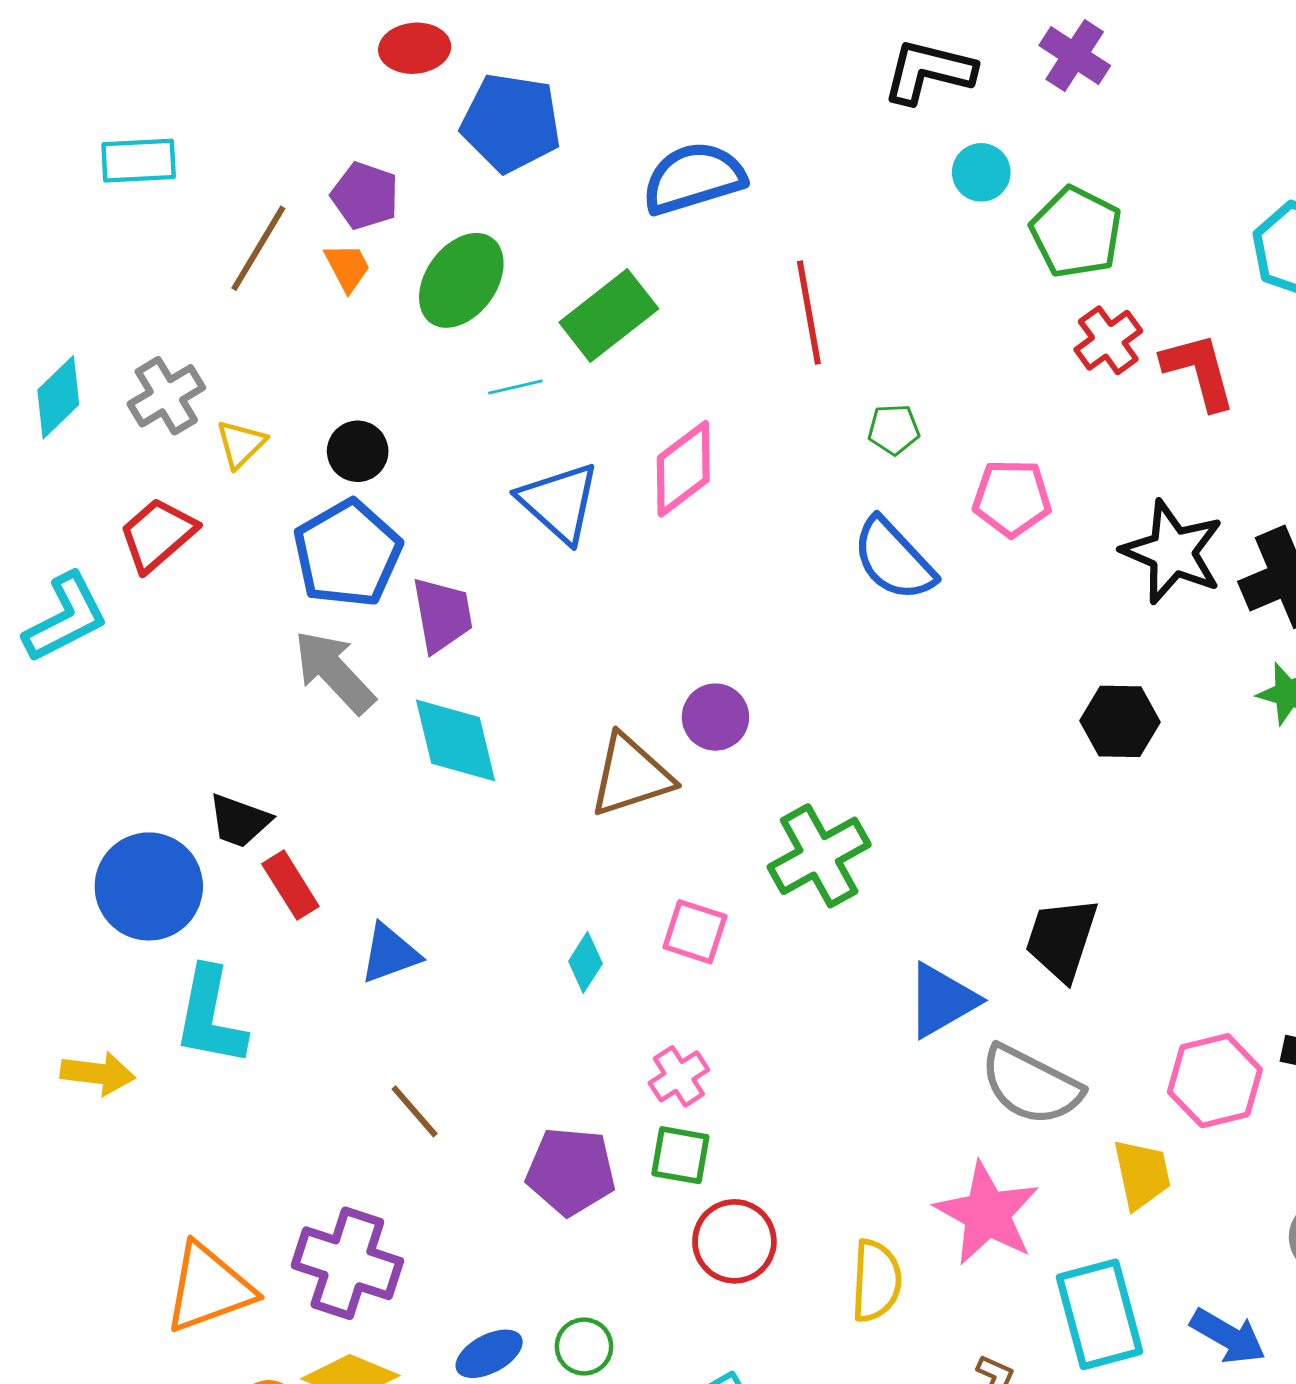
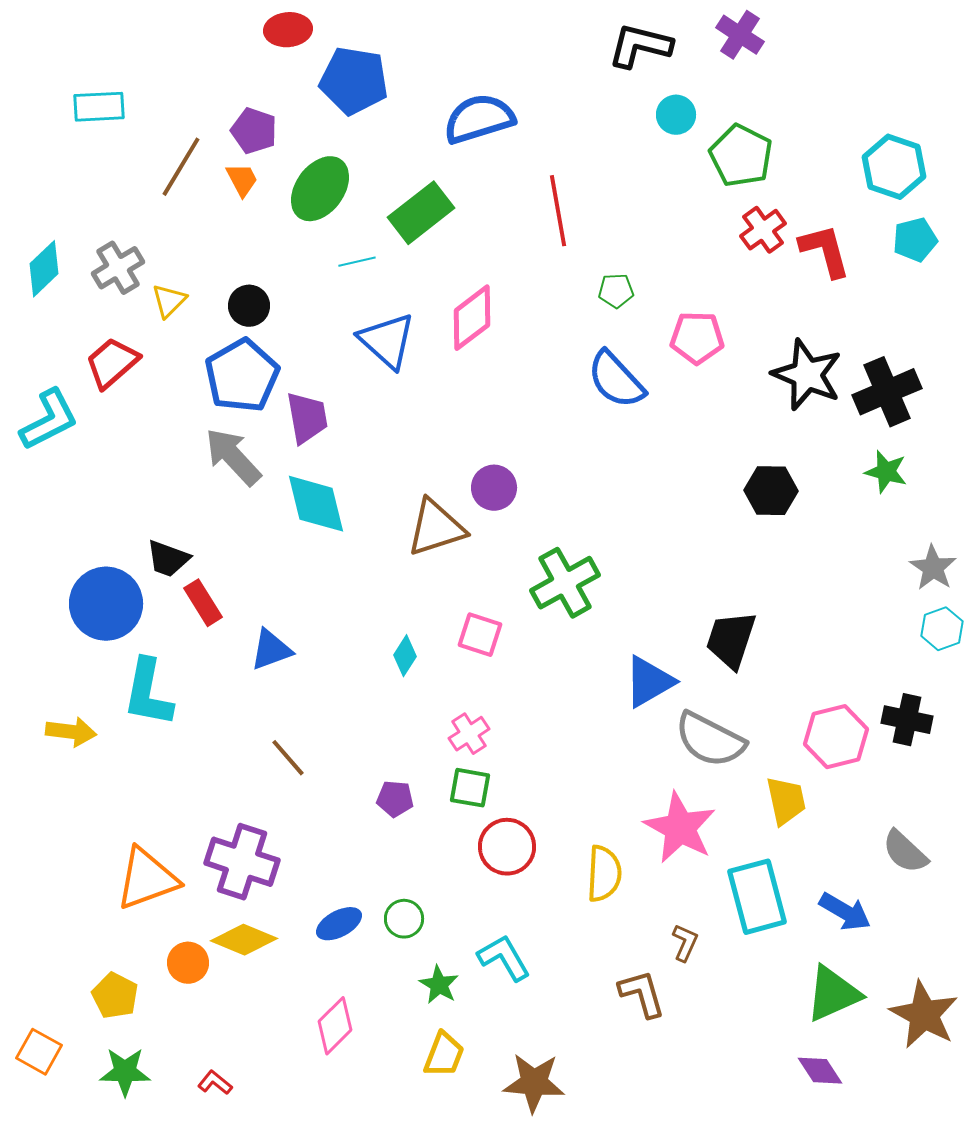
purple pentagon: (571, 1171) -> (395, 799), size x0.6

